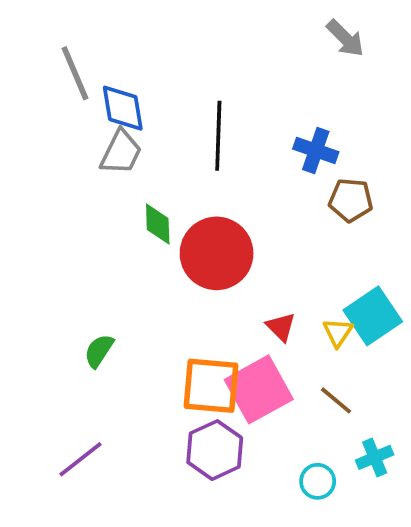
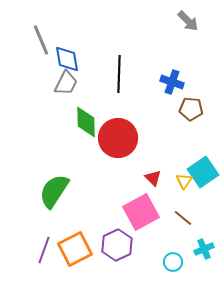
green diamond: (158, 224) -> (86, 122), size x1.4
green semicircle: (99, 351) -> (54, 191), size x1.8
orange square: (211, 386) -> (75, 249), moved, turned -32
purple line: (81, 459) -> (44, 250), turned -32

